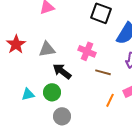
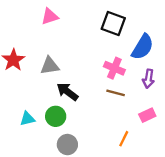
pink cross: (87, 51) -> (114, 68), moved
orange line: (110, 100) -> (124, 139), moved

